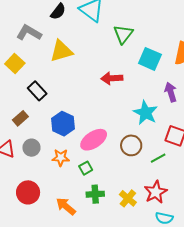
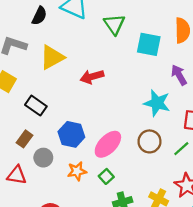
red arrow: (112, 78) -> (92, 77), moved
gray circle: (31, 148) -> (43, 158), moved

